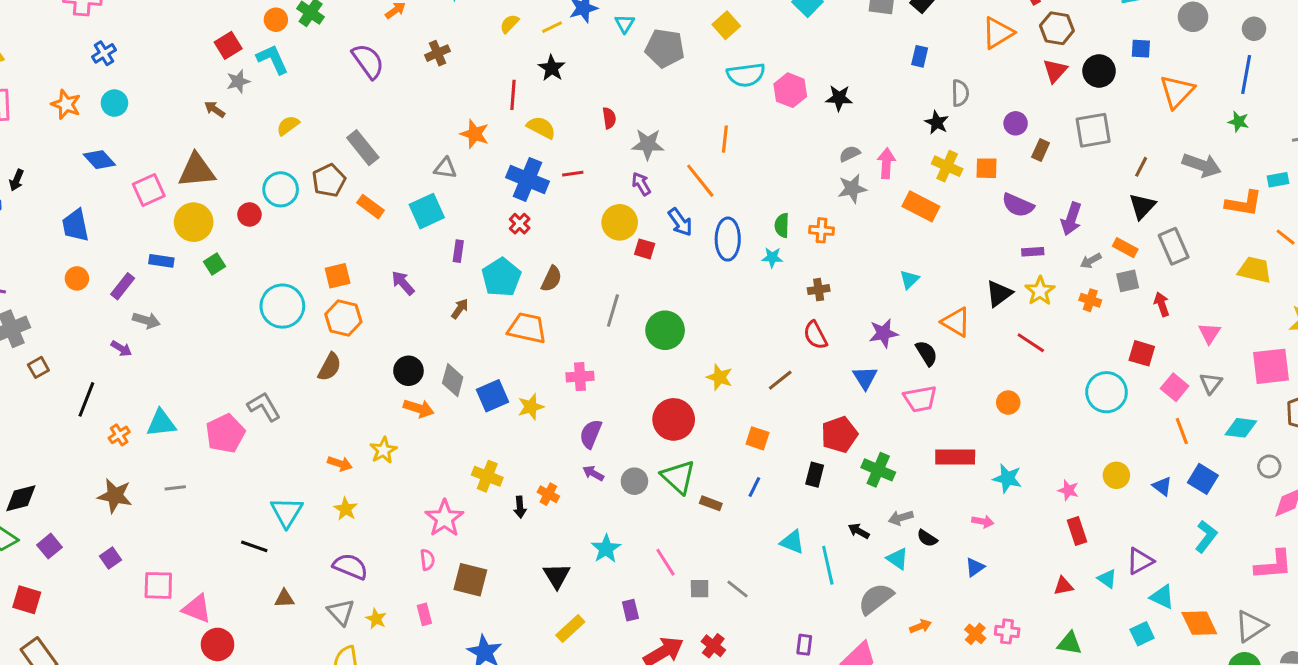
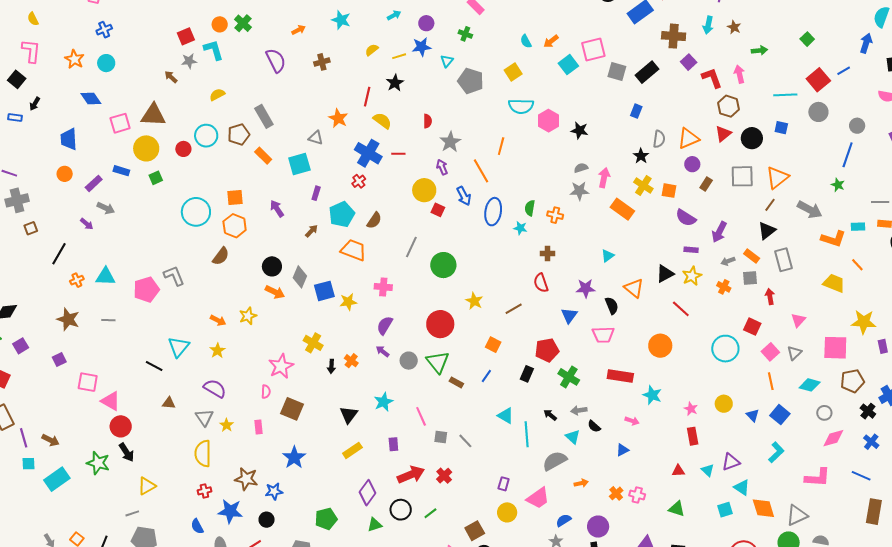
orange triangle: (998, 33) -> (688, 139), moved
orange triangle: (1177, 92) -> (777, 178), moved
gray star: (648, 144) -> (450, 142), turned 30
orange circle: (1008, 403) -> (660, 346), size x1.5

